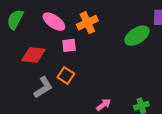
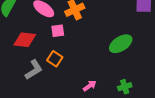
green ellipse: (137, 36) -> (121, 44), moved

